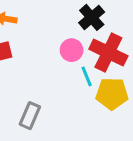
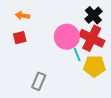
black cross: (92, 17) -> (93, 15), moved
pink circle: (72, 50) -> (67, 37), size x1.6

